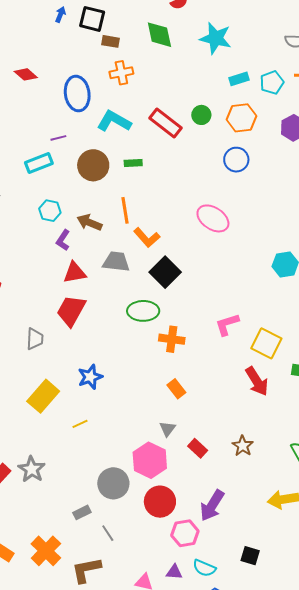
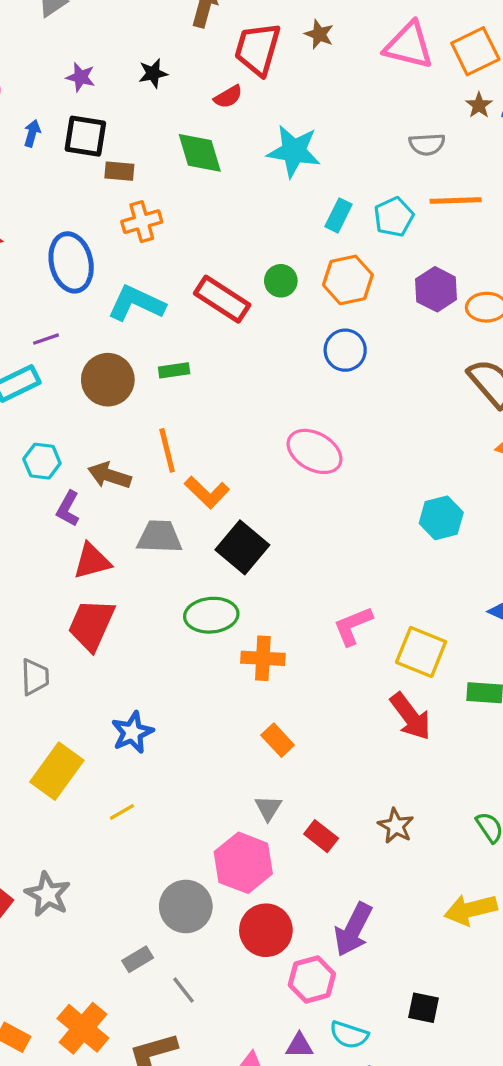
cyan rectangle: (239, 79) -> (339, 215), turned -42

